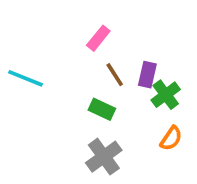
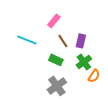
cyan line: (25, 78) -> (27, 40), moved
green cross: (166, 95) -> (84, 62), moved

